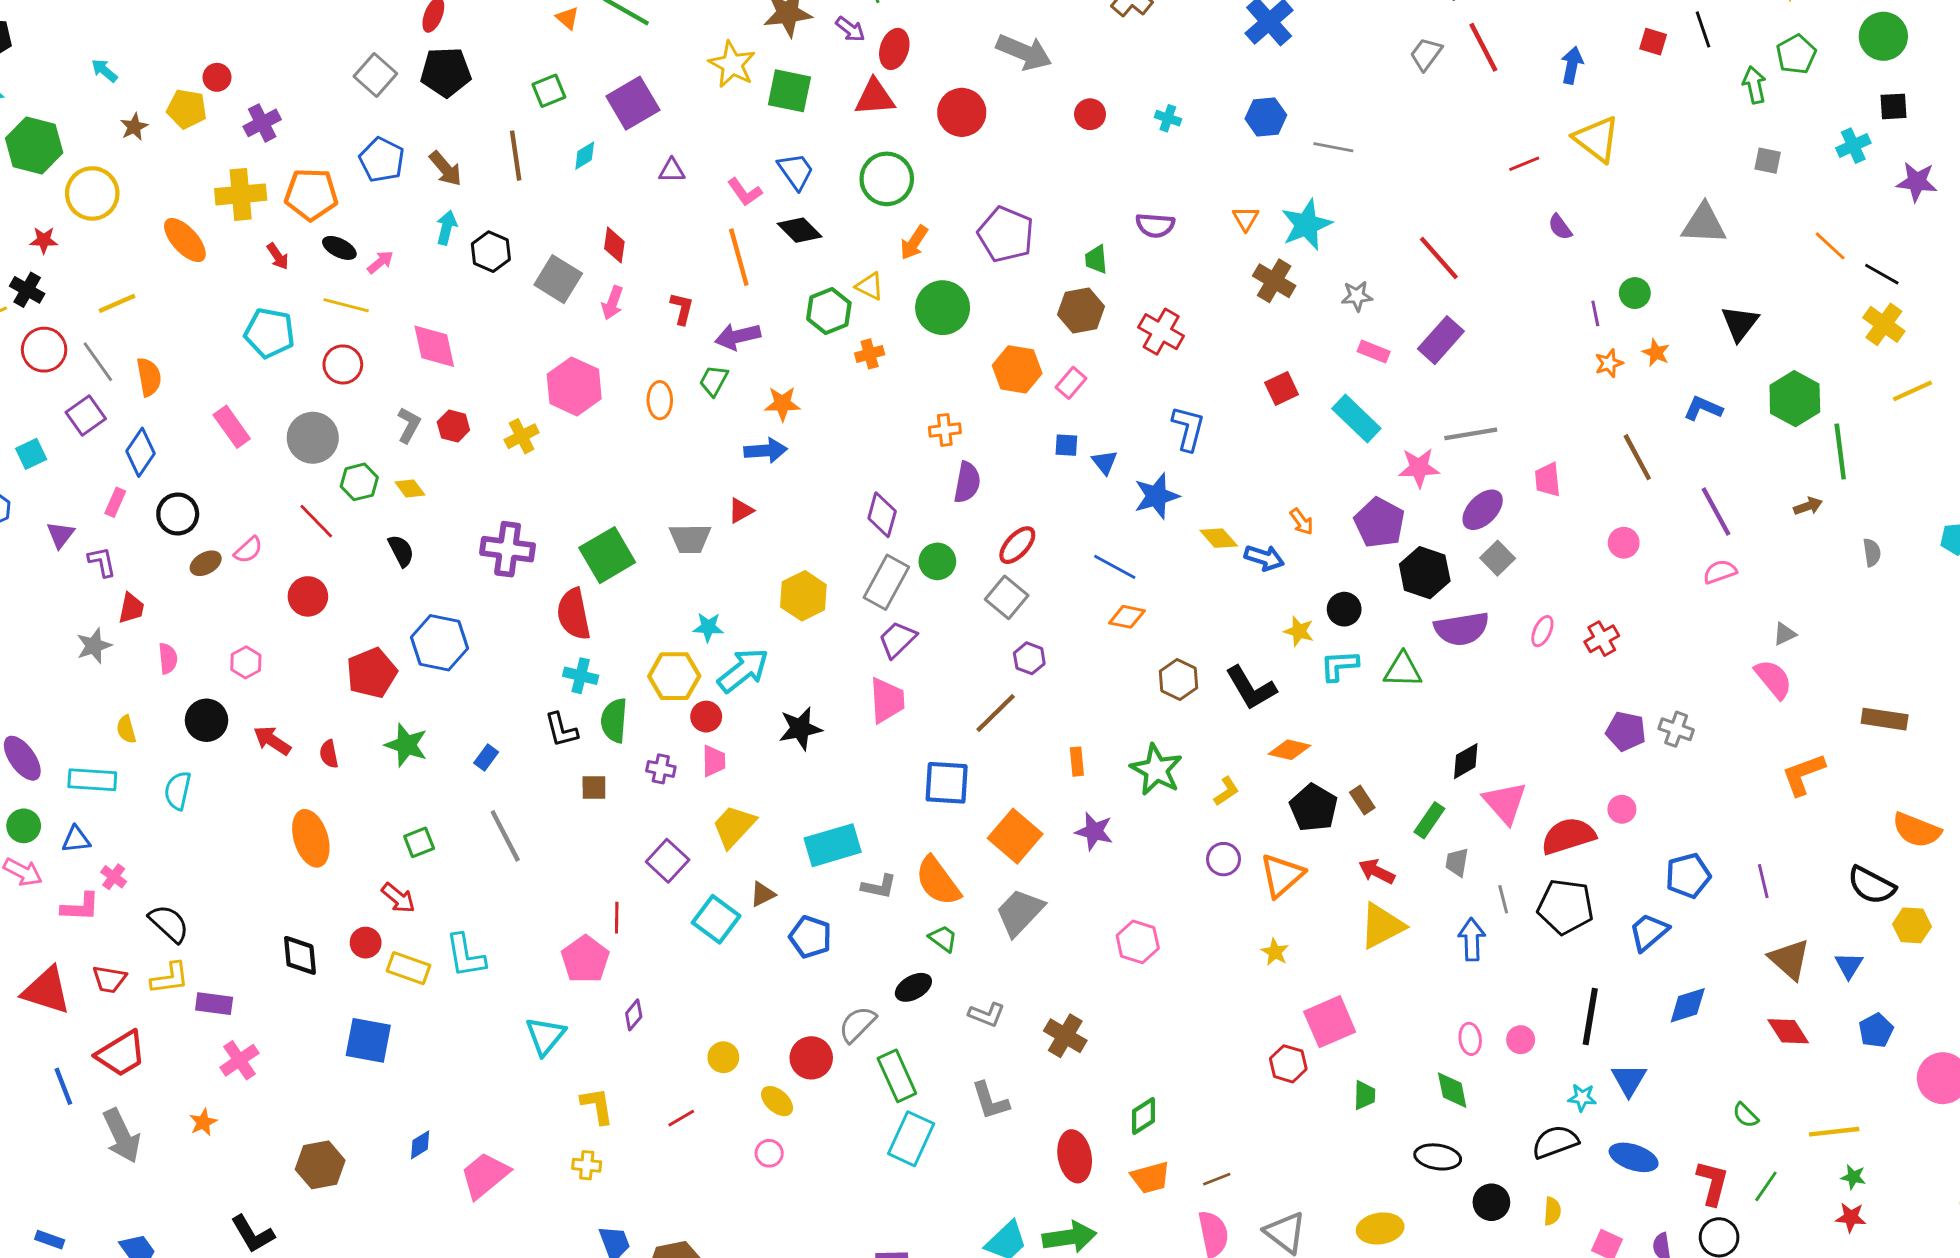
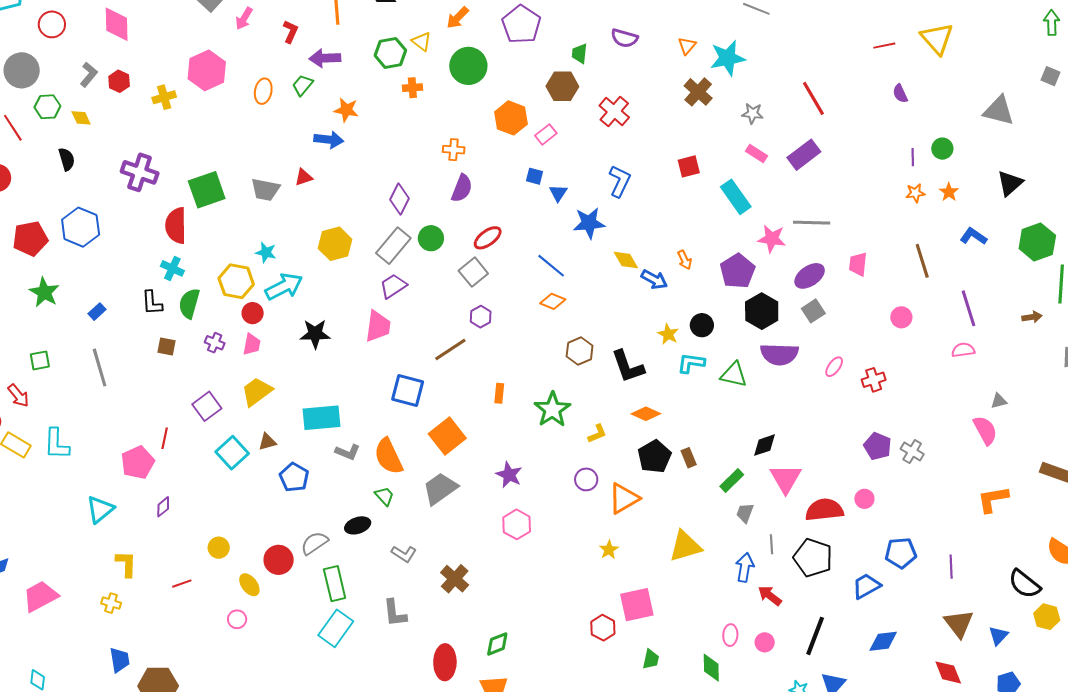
purple star: (1094, 831) -> (509, 475), moved
red arrow: (1377, 871) -> (770, 596), moved

